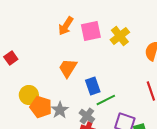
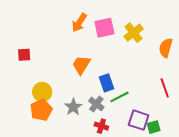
red square: (11, 58) -> (24, 55), turned 32
orange pentagon: (41, 107) -> (41, 110), moved, turned 30
gray cross: (87, 116) -> (96, 104), moved

